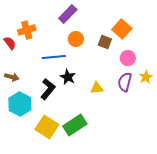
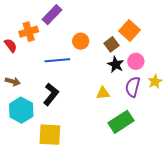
purple rectangle: (68, 14) -> (52, 15), moved
brown square: (105, 42) -> (111, 44), turned 32
black star: (68, 77) -> (116, 65), moved
green rectangle: (75, 125) -> (121, 122), moved
yellow square: (47, 127) -> (50, 135), turned -30

